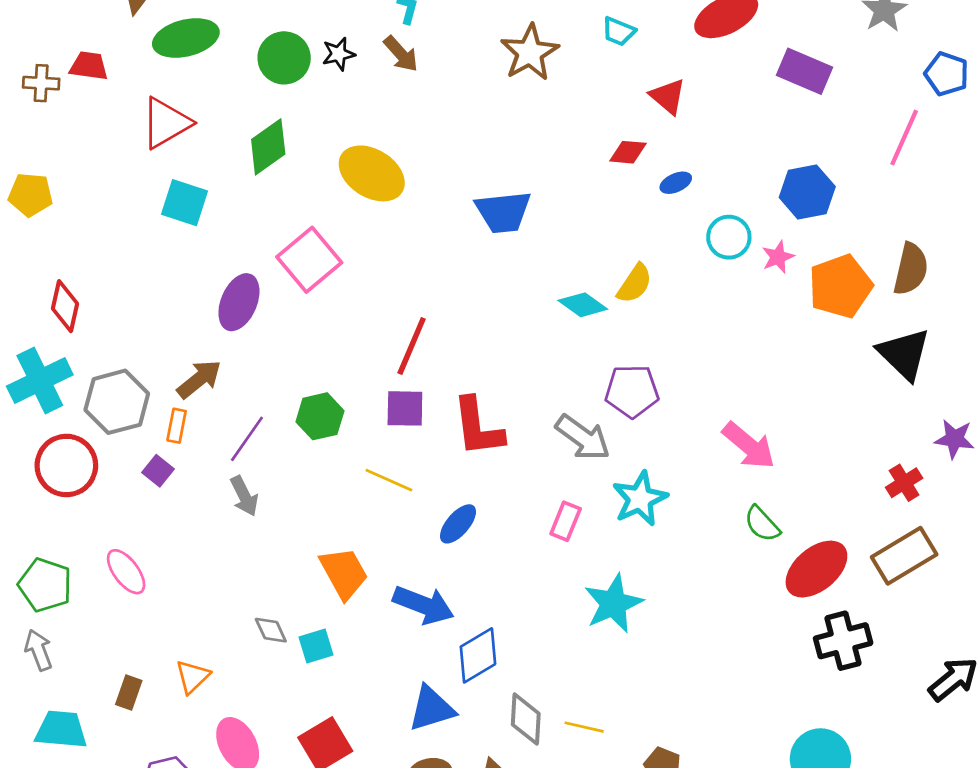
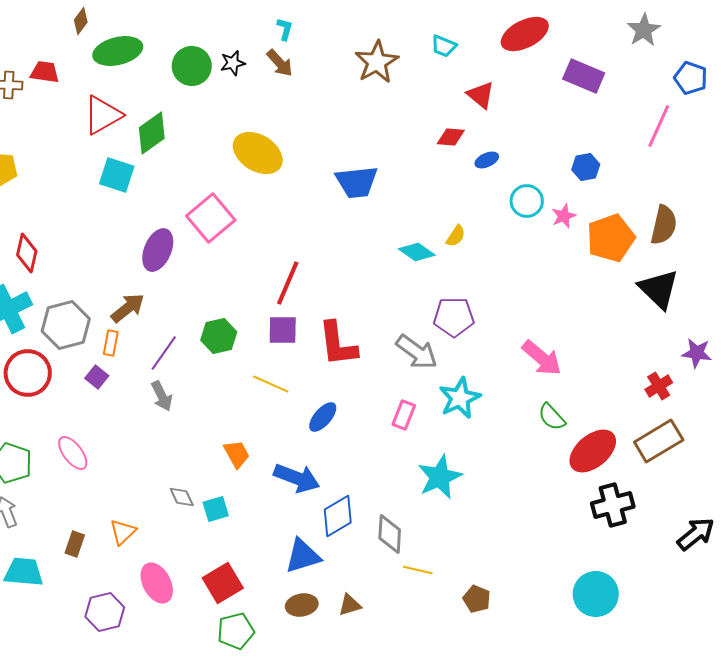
green diamond: (268, 147) -> (152, 133), moved
blue hexagon: (807, 192) -> (586, 167), size x0.7
yellow semicircle: (635, 284) -> (456, 236), size x0.7
orange trapezoid: (344, 573) -> (237, 454), size x0.7
gray diamond: (526, 719) -> (390, 534), moved

